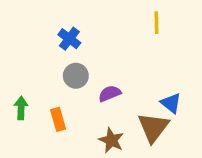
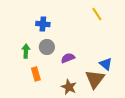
yellow line: (156, 23) -> (97, 14), turned -32
blue cross: (69, 39) -> (43, 24), turned -32
green arrow: (21, 108) -> (26, 51), moved

